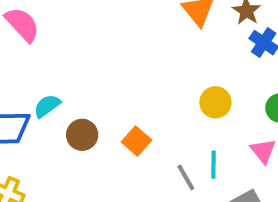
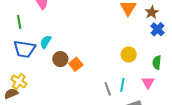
cyan semicircle: (47, 106) -> (46, 42), turned -32
orange square: (136, 141) -> (76, 64), moved

